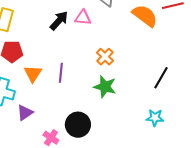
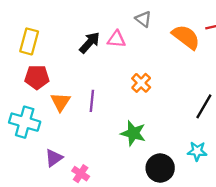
green star: (105, 87) -> (133, 133), moved
purple triangle: (25, 113) -> (54, 158), moved
black circle: (78, 125) -> (160, 168), moved

